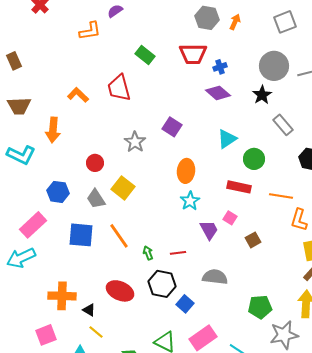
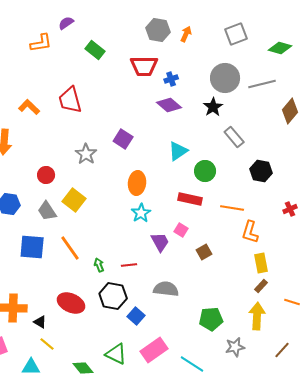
green rectangle: (145, 55) -> (95, 50), moved
gray star: (284, 335) -> (235, 347), size x0.7

